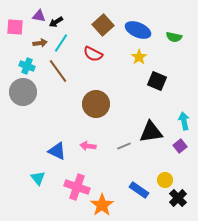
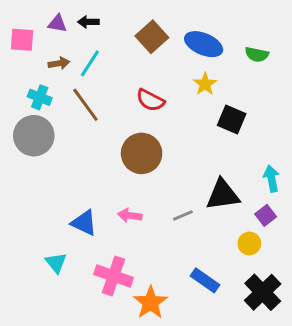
black arrow: (56, 22) -> (88, 22), moved, turned 32
red semicircle: (93, 54) -> (150, 100), moved
yellow circle: (165, 180) -> (249, 243), moved
black cross: (178, 198) -> (263, 292), size x1.4

